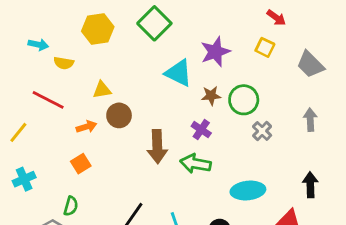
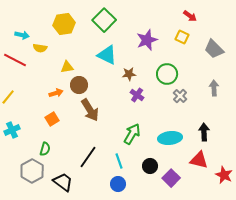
cyan triangle: (179, 73) -> (107, 55), moved
brown star: (211, 96) -> (129, 74), moved
red line: (48, 100) -> (15, 60), moved
brown arrow: (157, 147) -> (90, 110), moved, turned -30
green arrow: (196, 164) -> (132, 134), moved, turned 110
black arrow: (310, 185) -> (204, 132), moved

